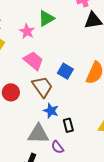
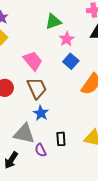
pink star: (27, 31) -> (67, 39), moved
blue square: (65, 71) -> (71, 61), moved
black rectangle: (68, 125) -> (61, 139), moved

